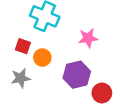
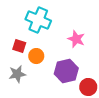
pink star: (88, 38) -> (76, 39), turned 30

